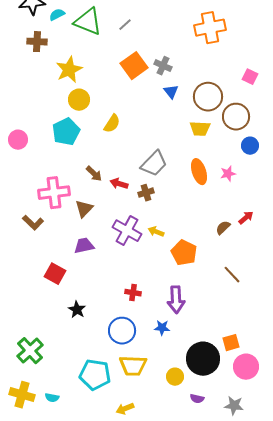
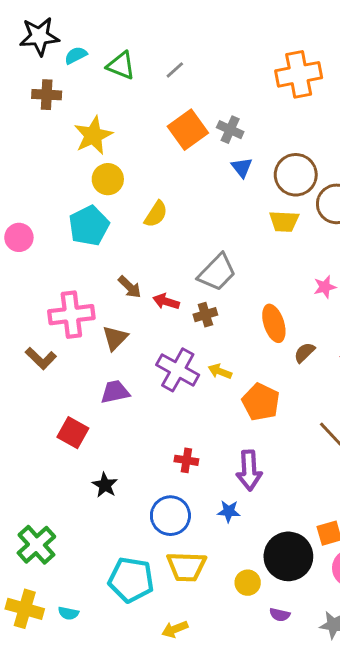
green triangle: (88, 22) -> (121, 66), size x0.7
orange ellipse: (199, 172) -> (274, 323), moved
brown semicircle: (223, 228) -> (304, 352), moved

